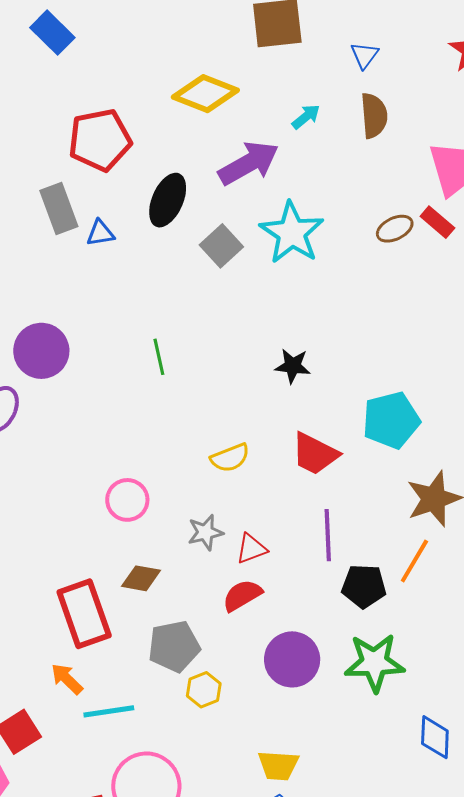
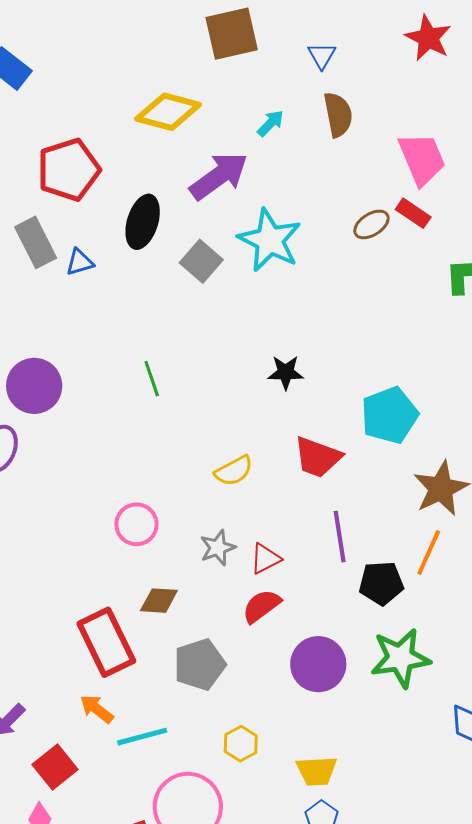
yellow hexagon: (204, 690) -> (241, 744), moved

